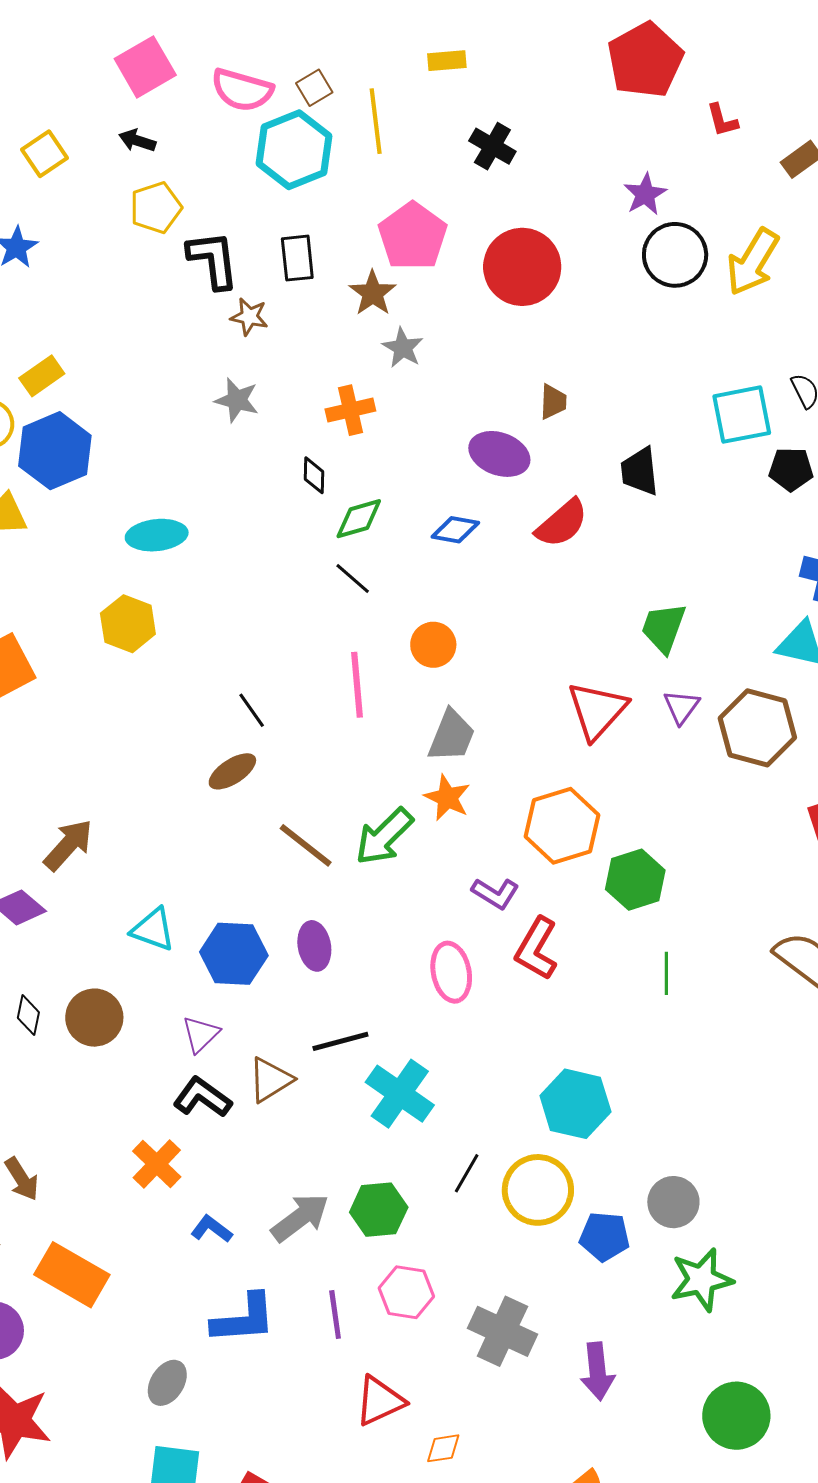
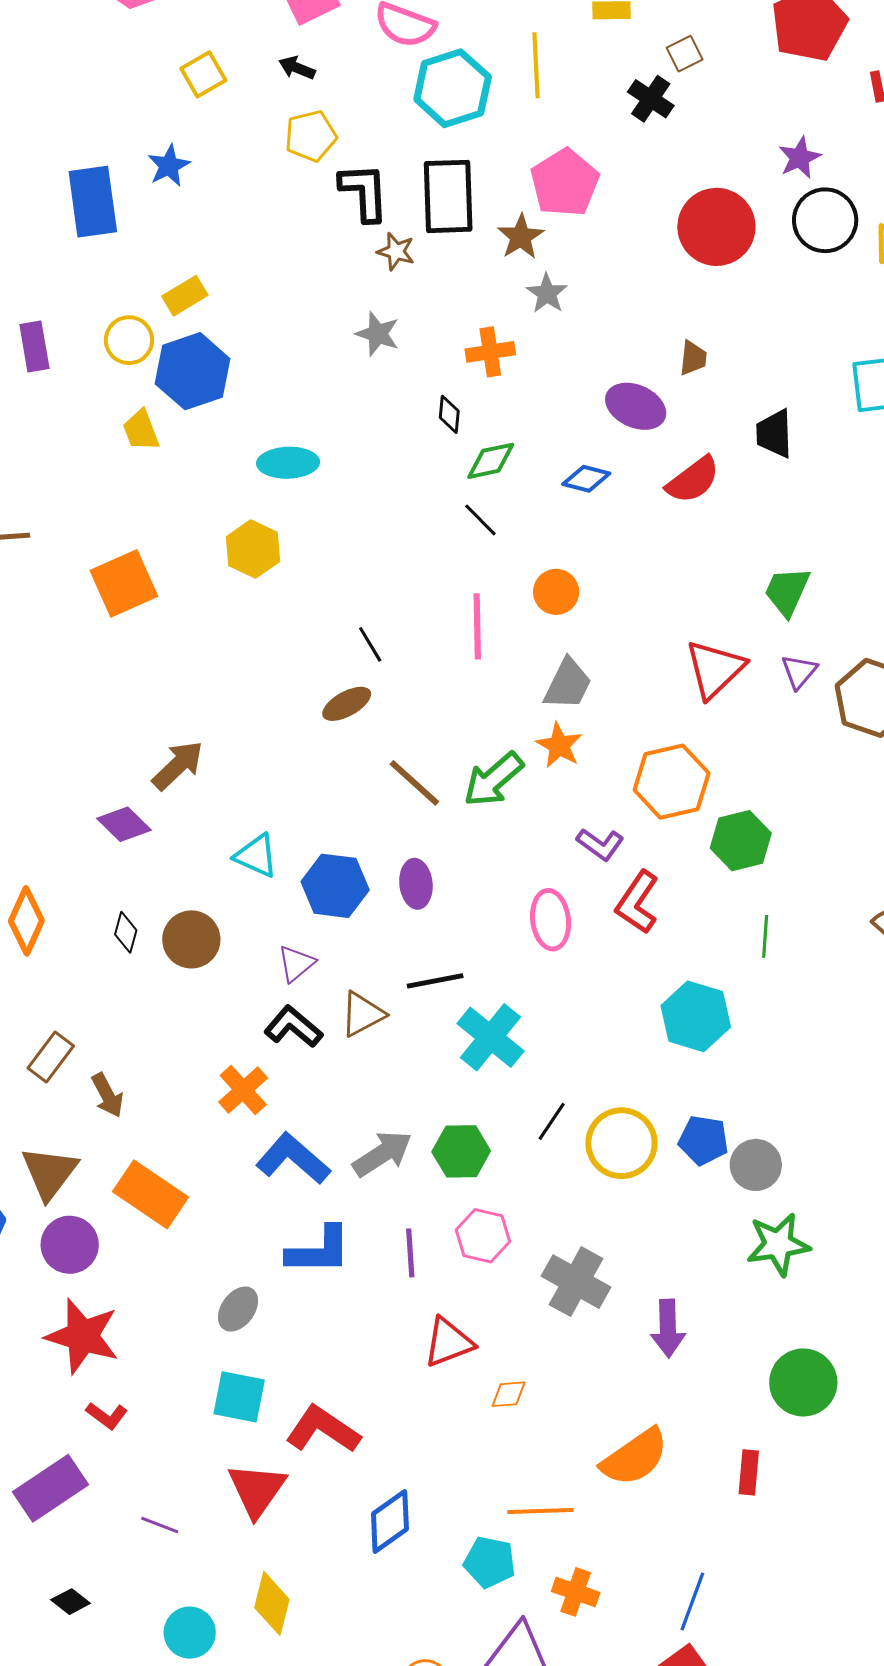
brown square: (314, 88) -> (685, 54), moved
black rectangle: (297, 258) -> (448, 196), size x1.6
red circle: (522, 267) -> (716, 227), moved
cyan hexagon: (575, 1104) -> (696, 1016), moved
blue L-shape: (211, 1229) -> (293, 1159), size x1.8
blue pentagon: (605, 1237) -> (703, 1140), moved

